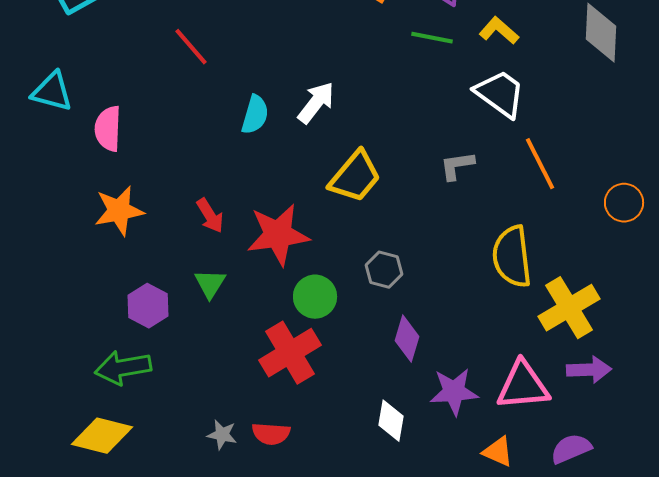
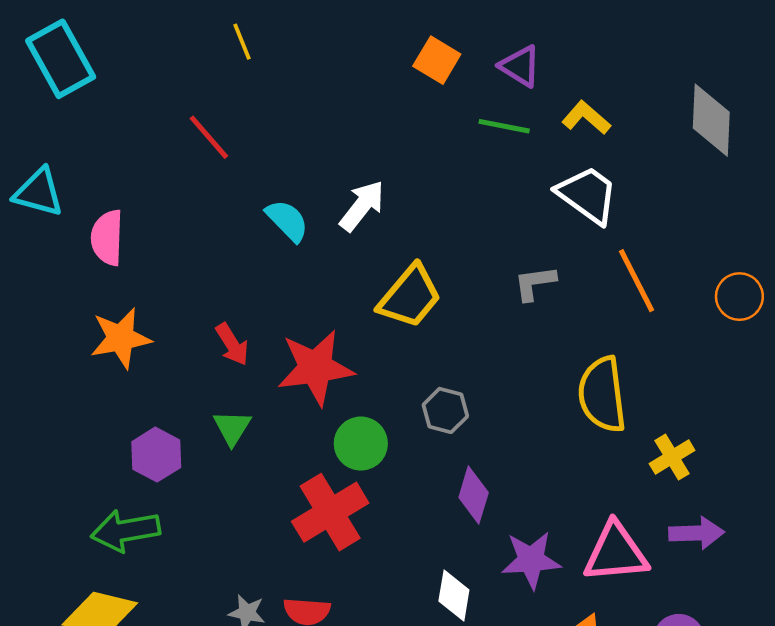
cyan semicircle: (255, 115) -> (287, 221), turned -60
orange circle: (624, 203) -> (739, 297), moved
yellow cross: (569, 308) -> (672, 457), size x0.6

